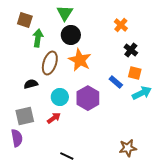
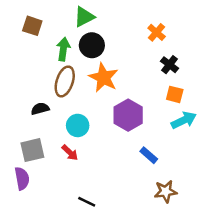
green triangle: (65, 13) -> (84, 17), turned 30
green arrow: (38, 38) -> (63, 49), moved
blue rectangle: (116, 82) -> (149, 155), moved
purple hexagon: (88, 98) -> (128, 115), moved
red arrow: (54, 118) -> (70, 153), turned 80

